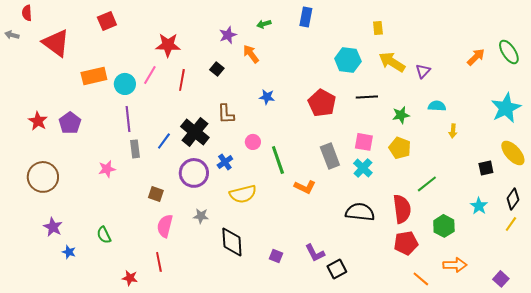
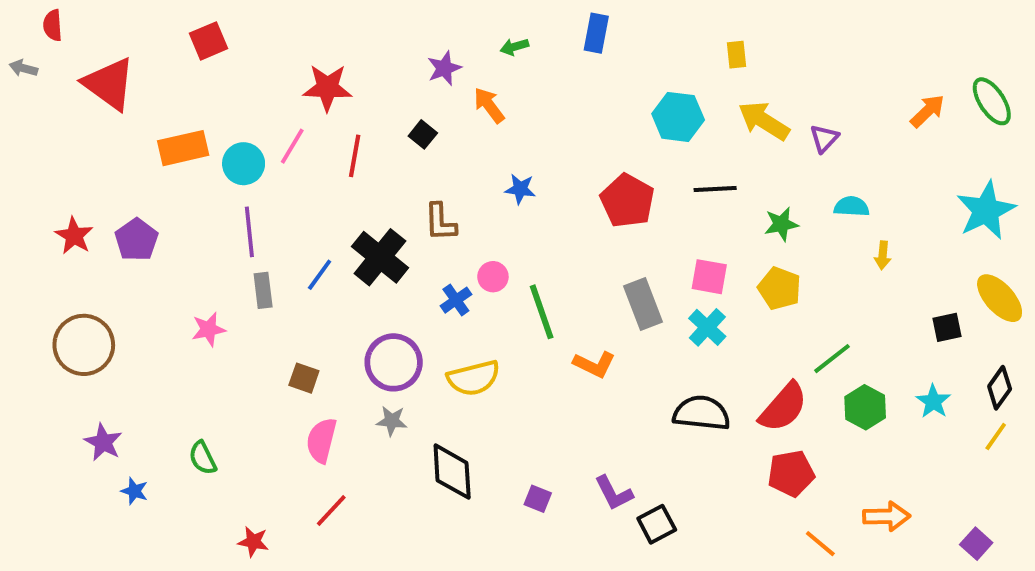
blue cross: (225, 162) -> (456, 300), moved
purple circle: (194, 173) -> (394, 362), moved
red semicircle: (402, 209) -> (783, 407), turned 48
green hexagon: (444, 226) -> (865, 407), moved
red line: (159, 262) -> (331, 511), moved, turned 54

